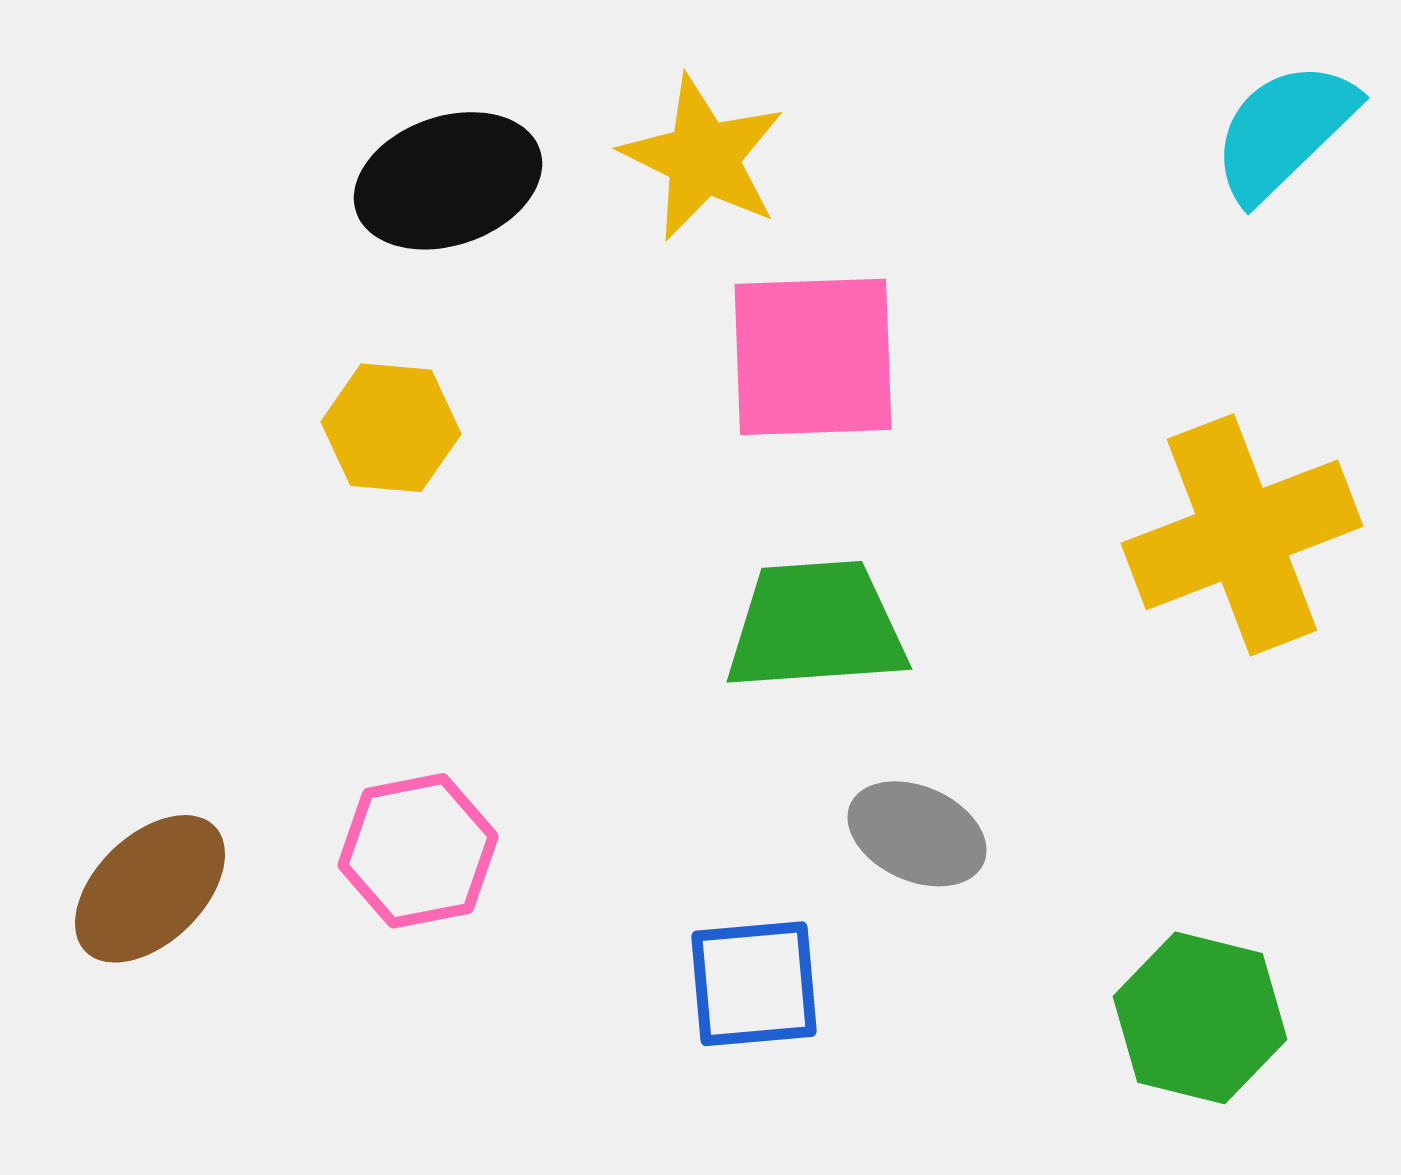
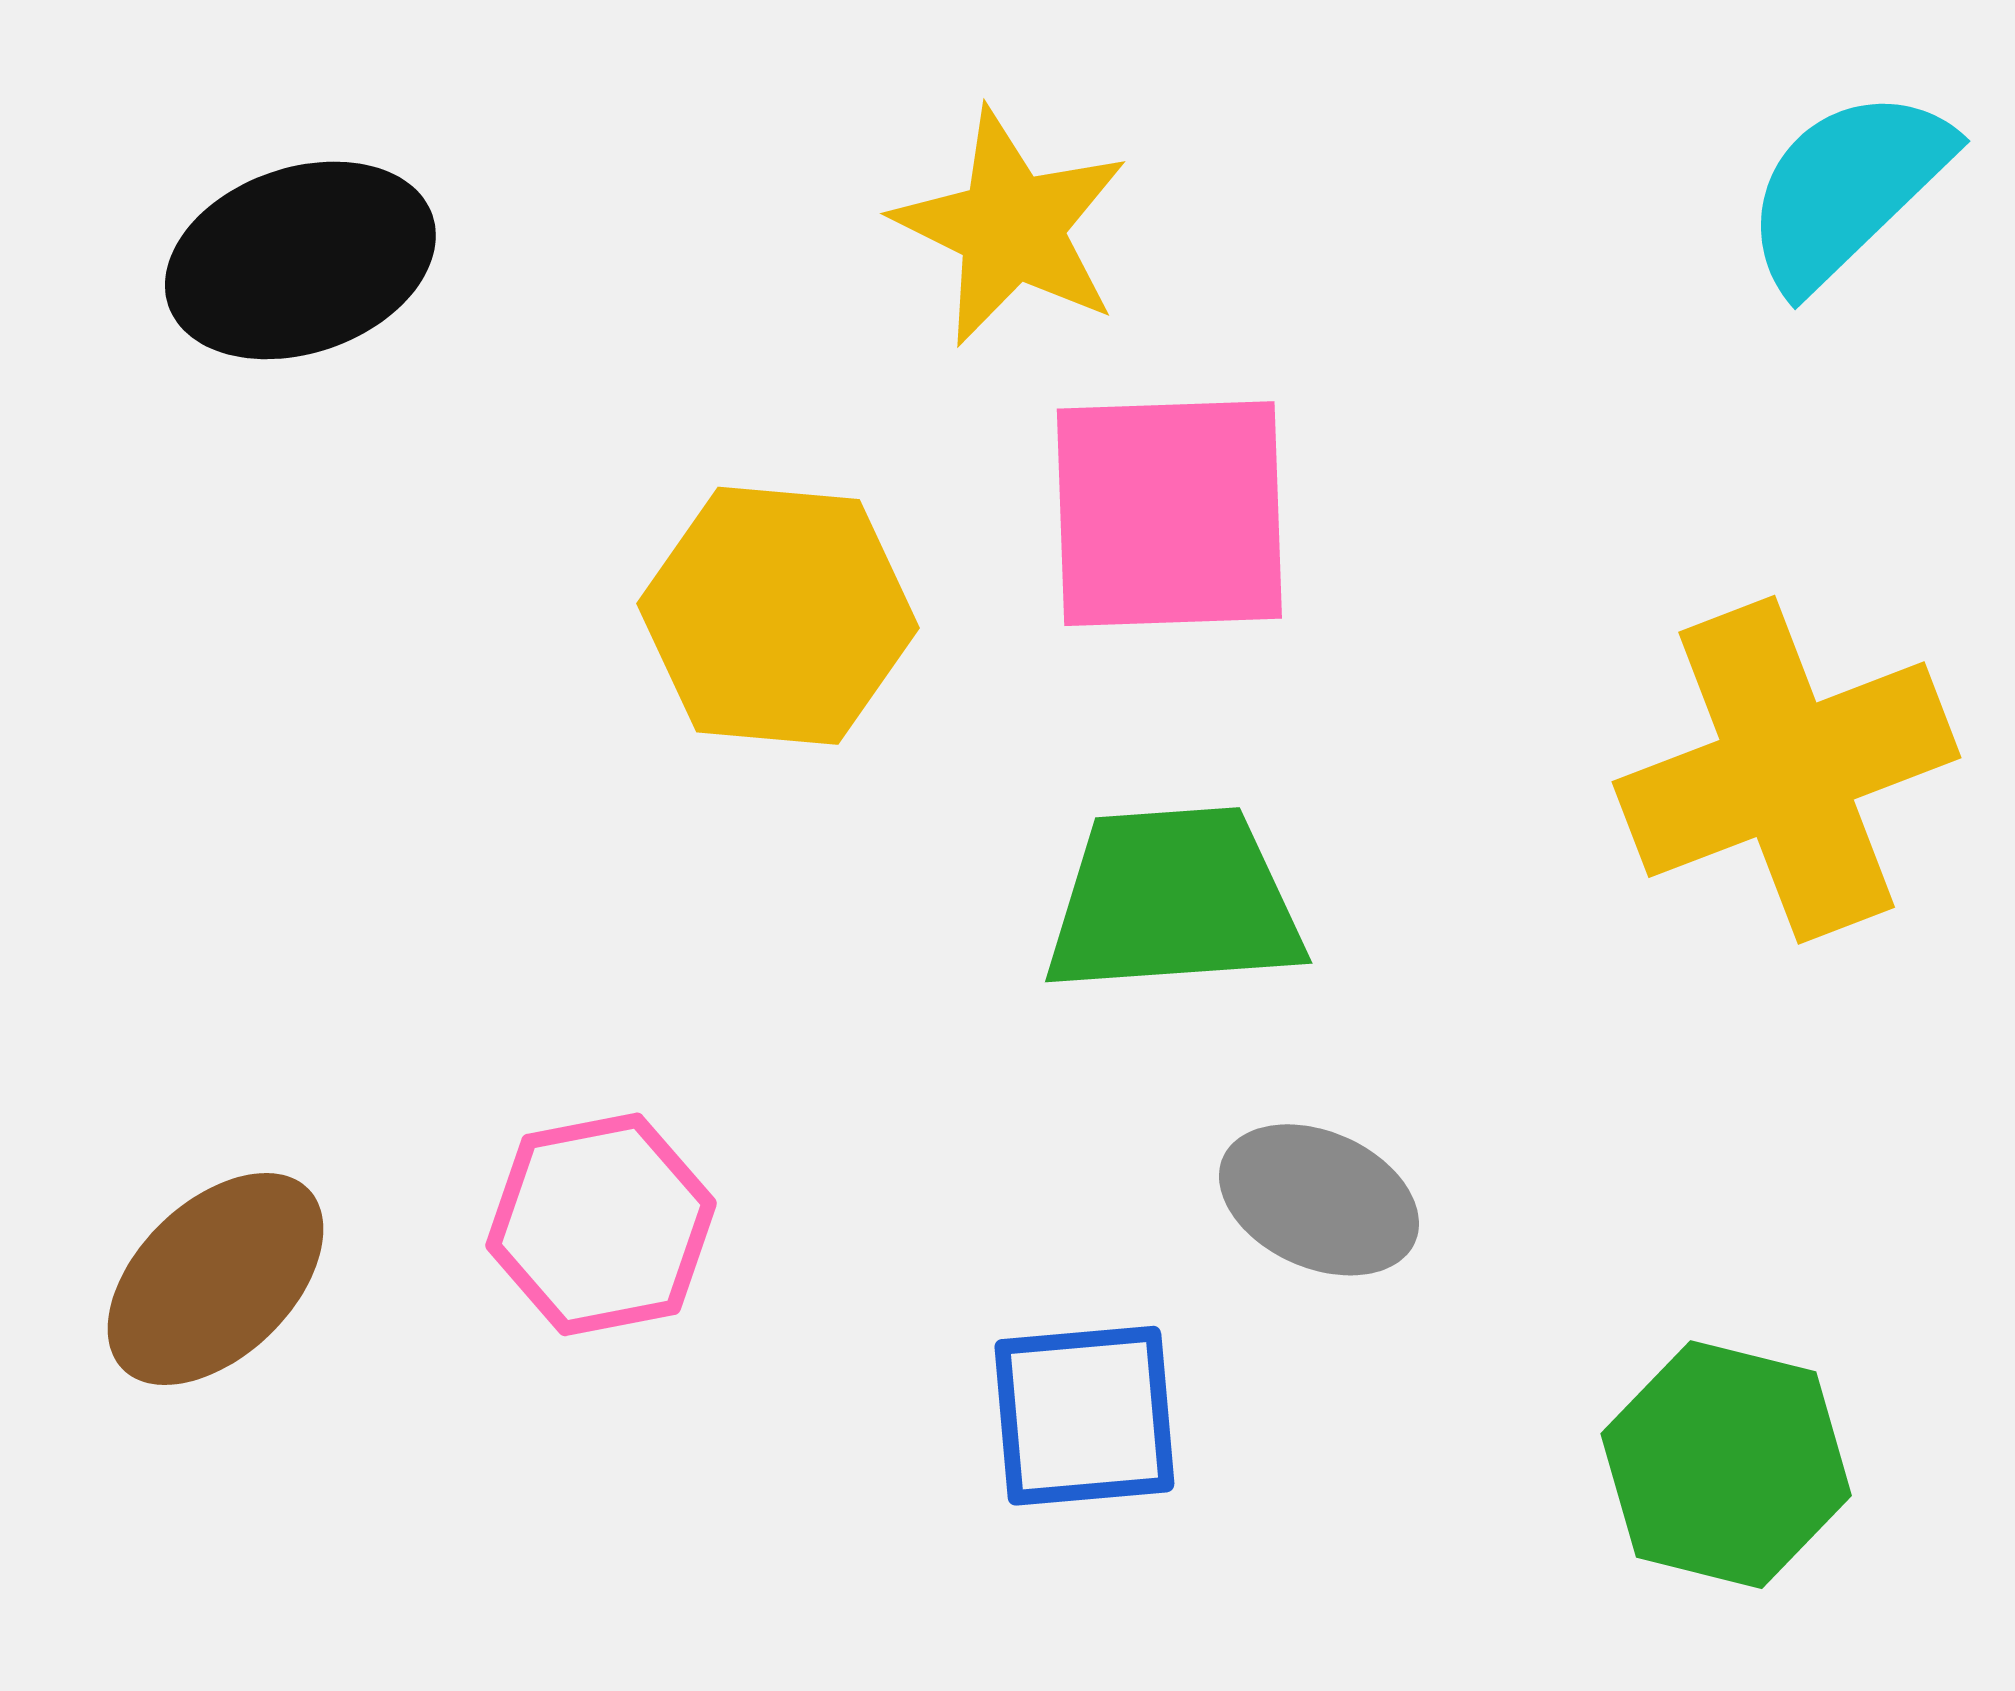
black ellipse: (448, 181) -> (300, 260), moved
yellow hexagon: (391, 428) -> (778, 616), moved, size x1.4

